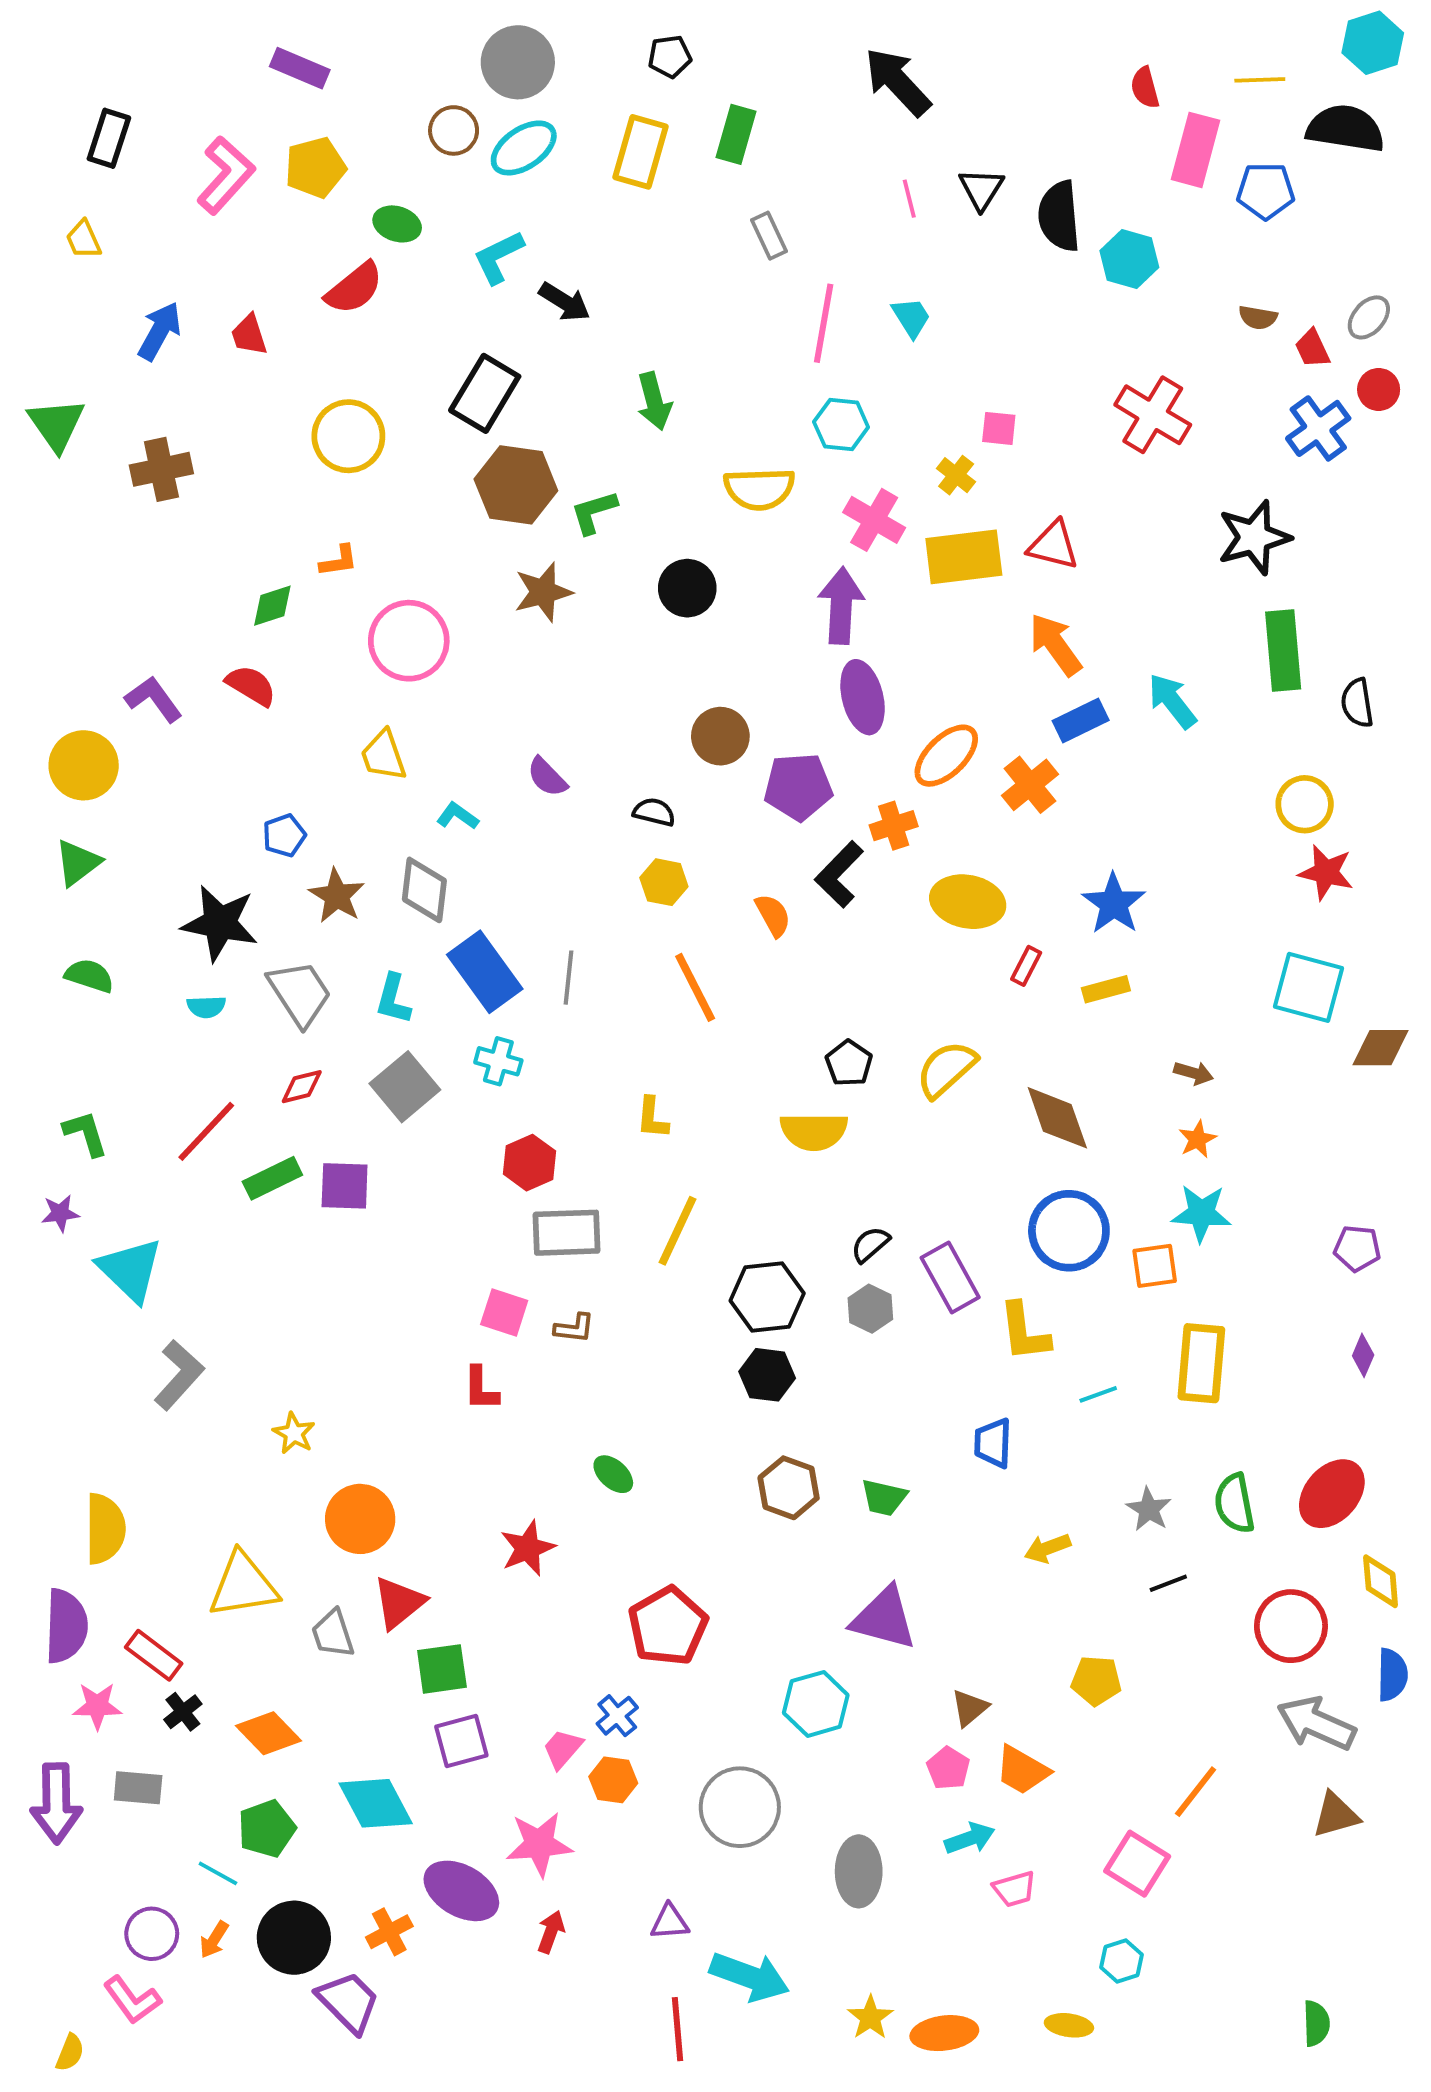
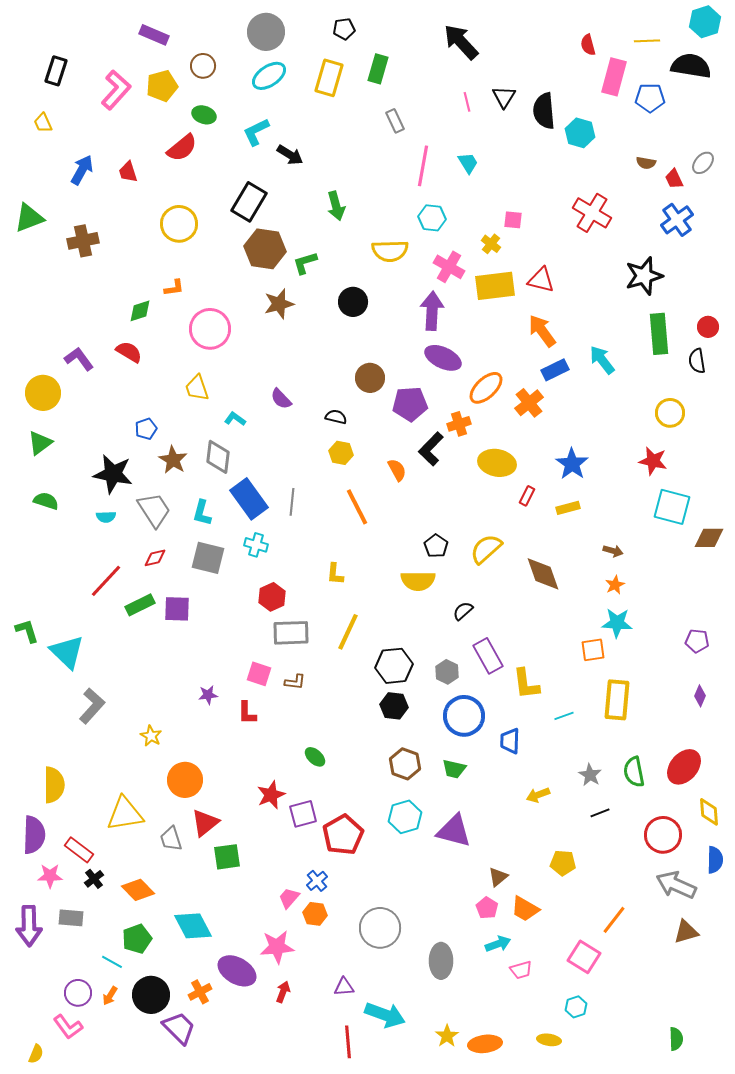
brown circle: (454, 130) -> (203, 66), moved
red circle: (1379, 389) -> (708, 327), moved
green triangle: (56, 425) -> (29, 218), turned 44
purple ellipse: (863, 697) -> (443, 358), turned -51
red star: (1326, 872) -> (653, 461), moved
gray square: (405, 1087) -> (208, 558), turned -36
green L-shape: (86, 1133) -> (27, 631), moved
purple star: (60, 1213) -> (208, 695), moved
blue circle: (1069, 1231) -> (464, 716), moved
black semicircle: (870, 1244) -> (463, 611), moved
cyan hexagon: (816, 1704) -> (405, 817), moved
purple square: (461, 1741) -> (303, 814), moved

